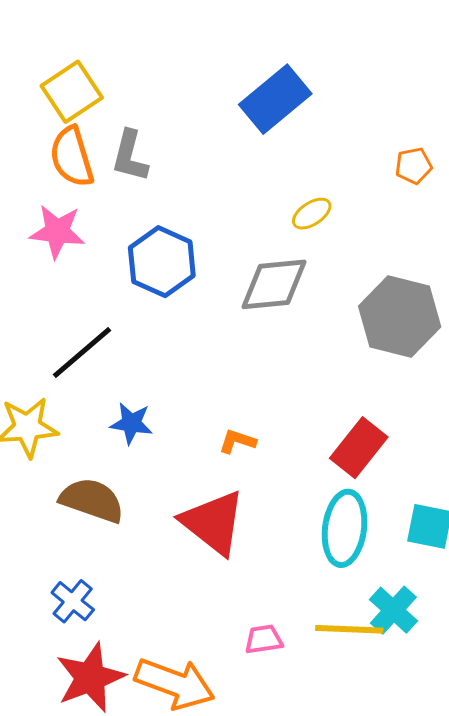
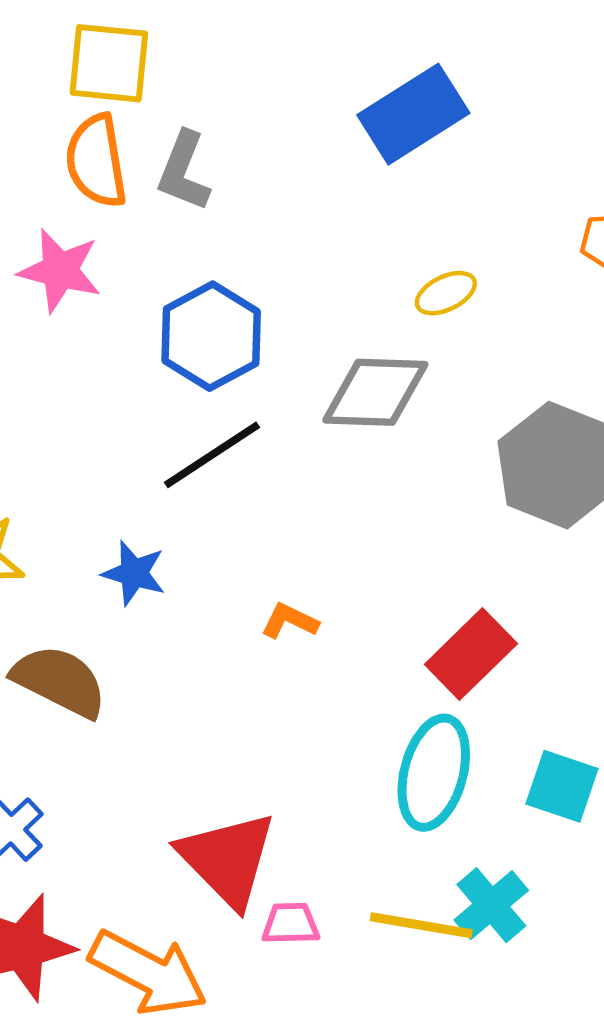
yellow square: (72, 92) -> (109, 63), turned 32
black line: (82, 353) -> (212, 455), moved
red triangle: (213, 523) -> (227, 859), moved

